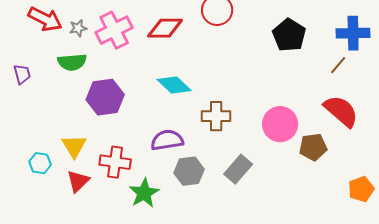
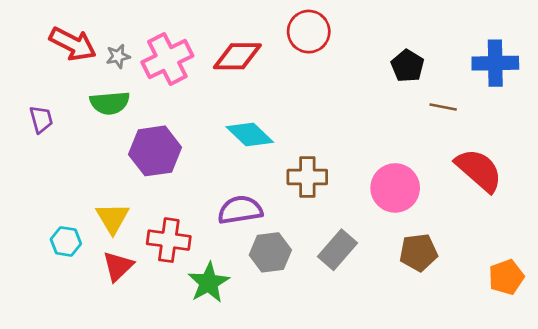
black pentagon: (289, 35) -> (407, 66), size x0.7
brown line: (338, 65) -> (443, 107), moved, turned 60
brown pentagon: (313, 147) -> (418, 252), moved

